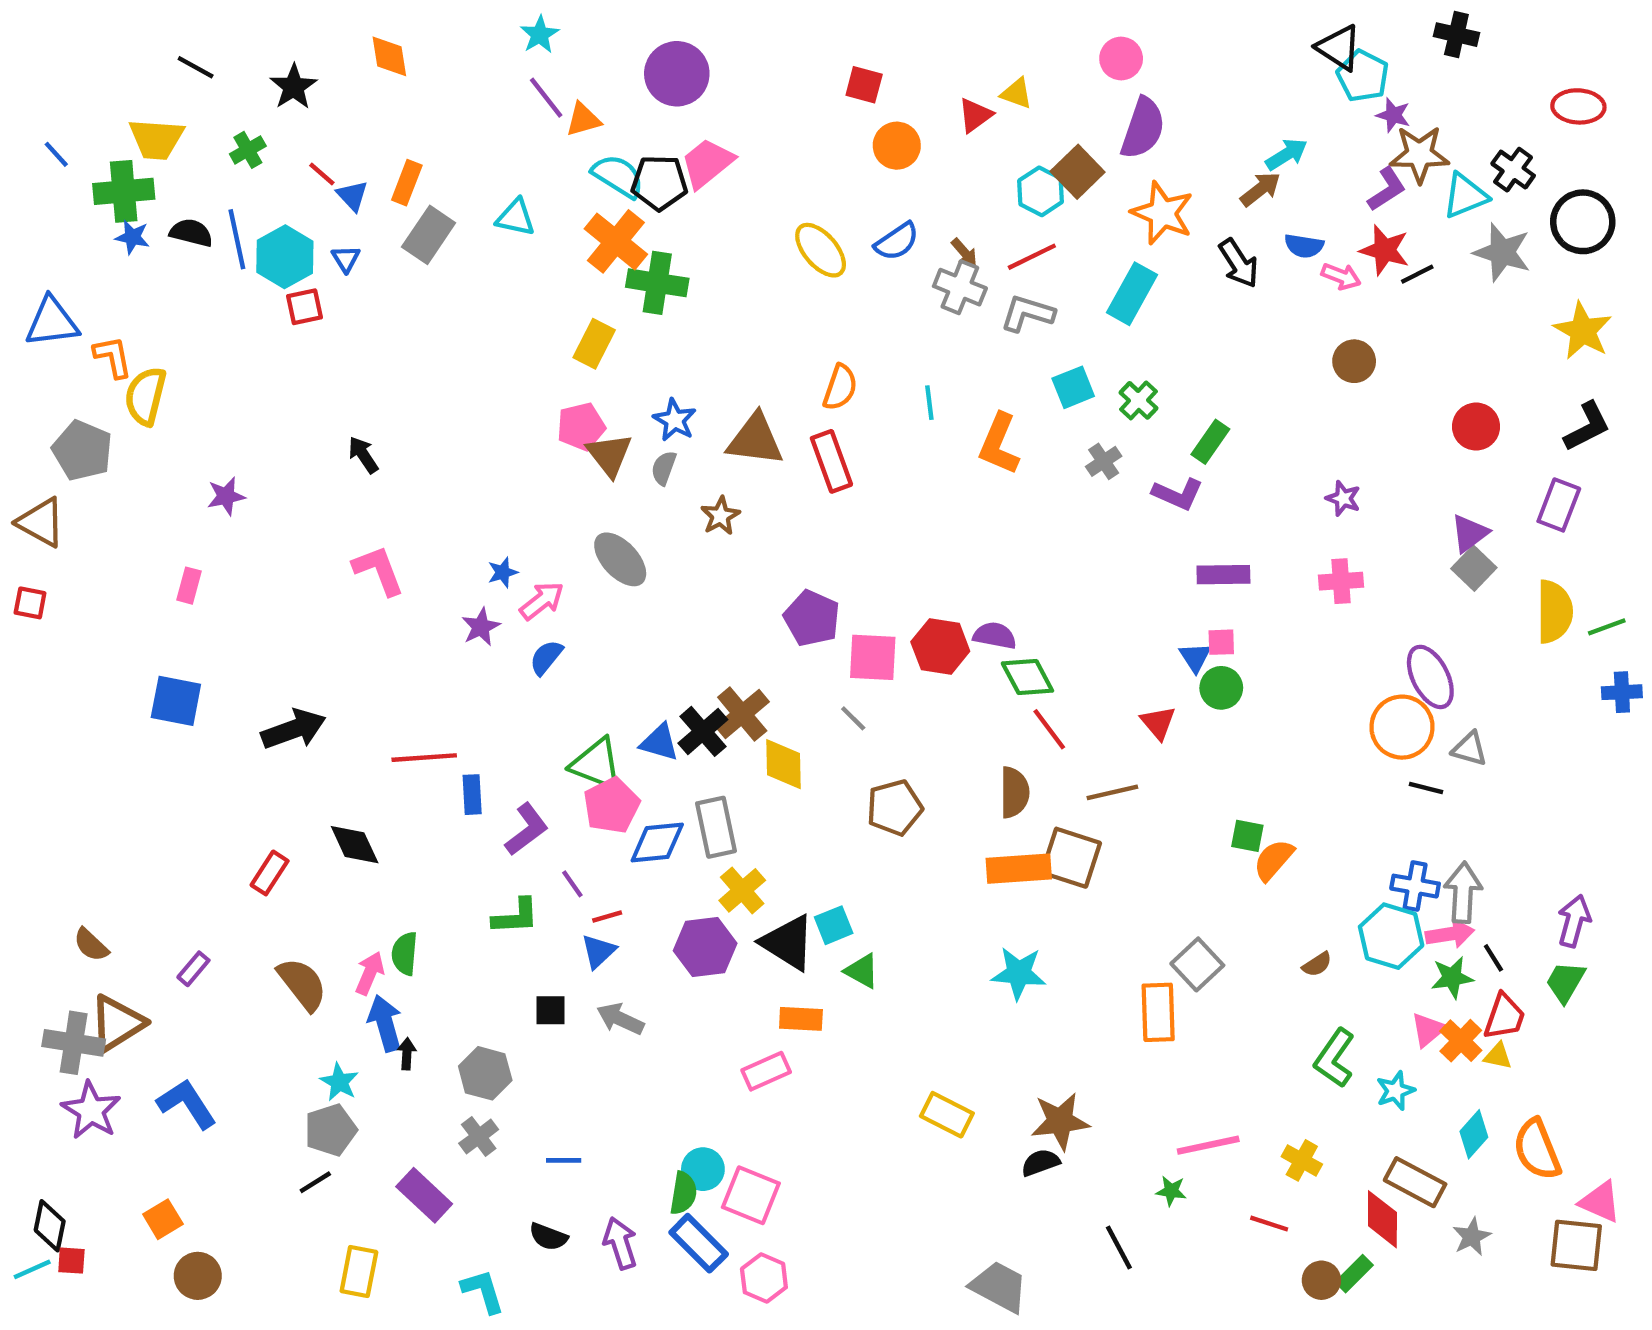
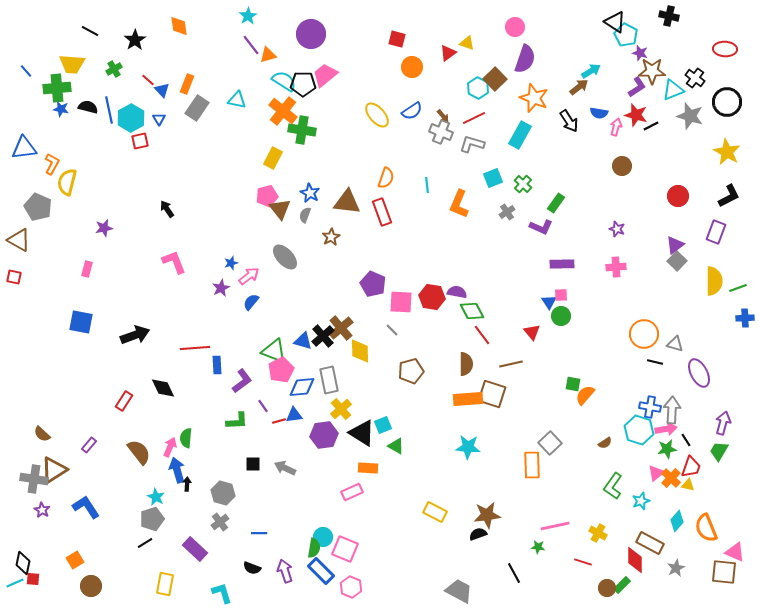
pink arrow: (1341, 276) -> (616, 127), turned -96
orange L-shape: (113, 357) -> (52, 164), turned 40
purple ellipse: (1430, 677) -> (699, 373), moved
blue triangle: (598, 951) -> (294, 415), moved, turned 36
purple star: (91, 1110) -> (42, 510), size x0.6

